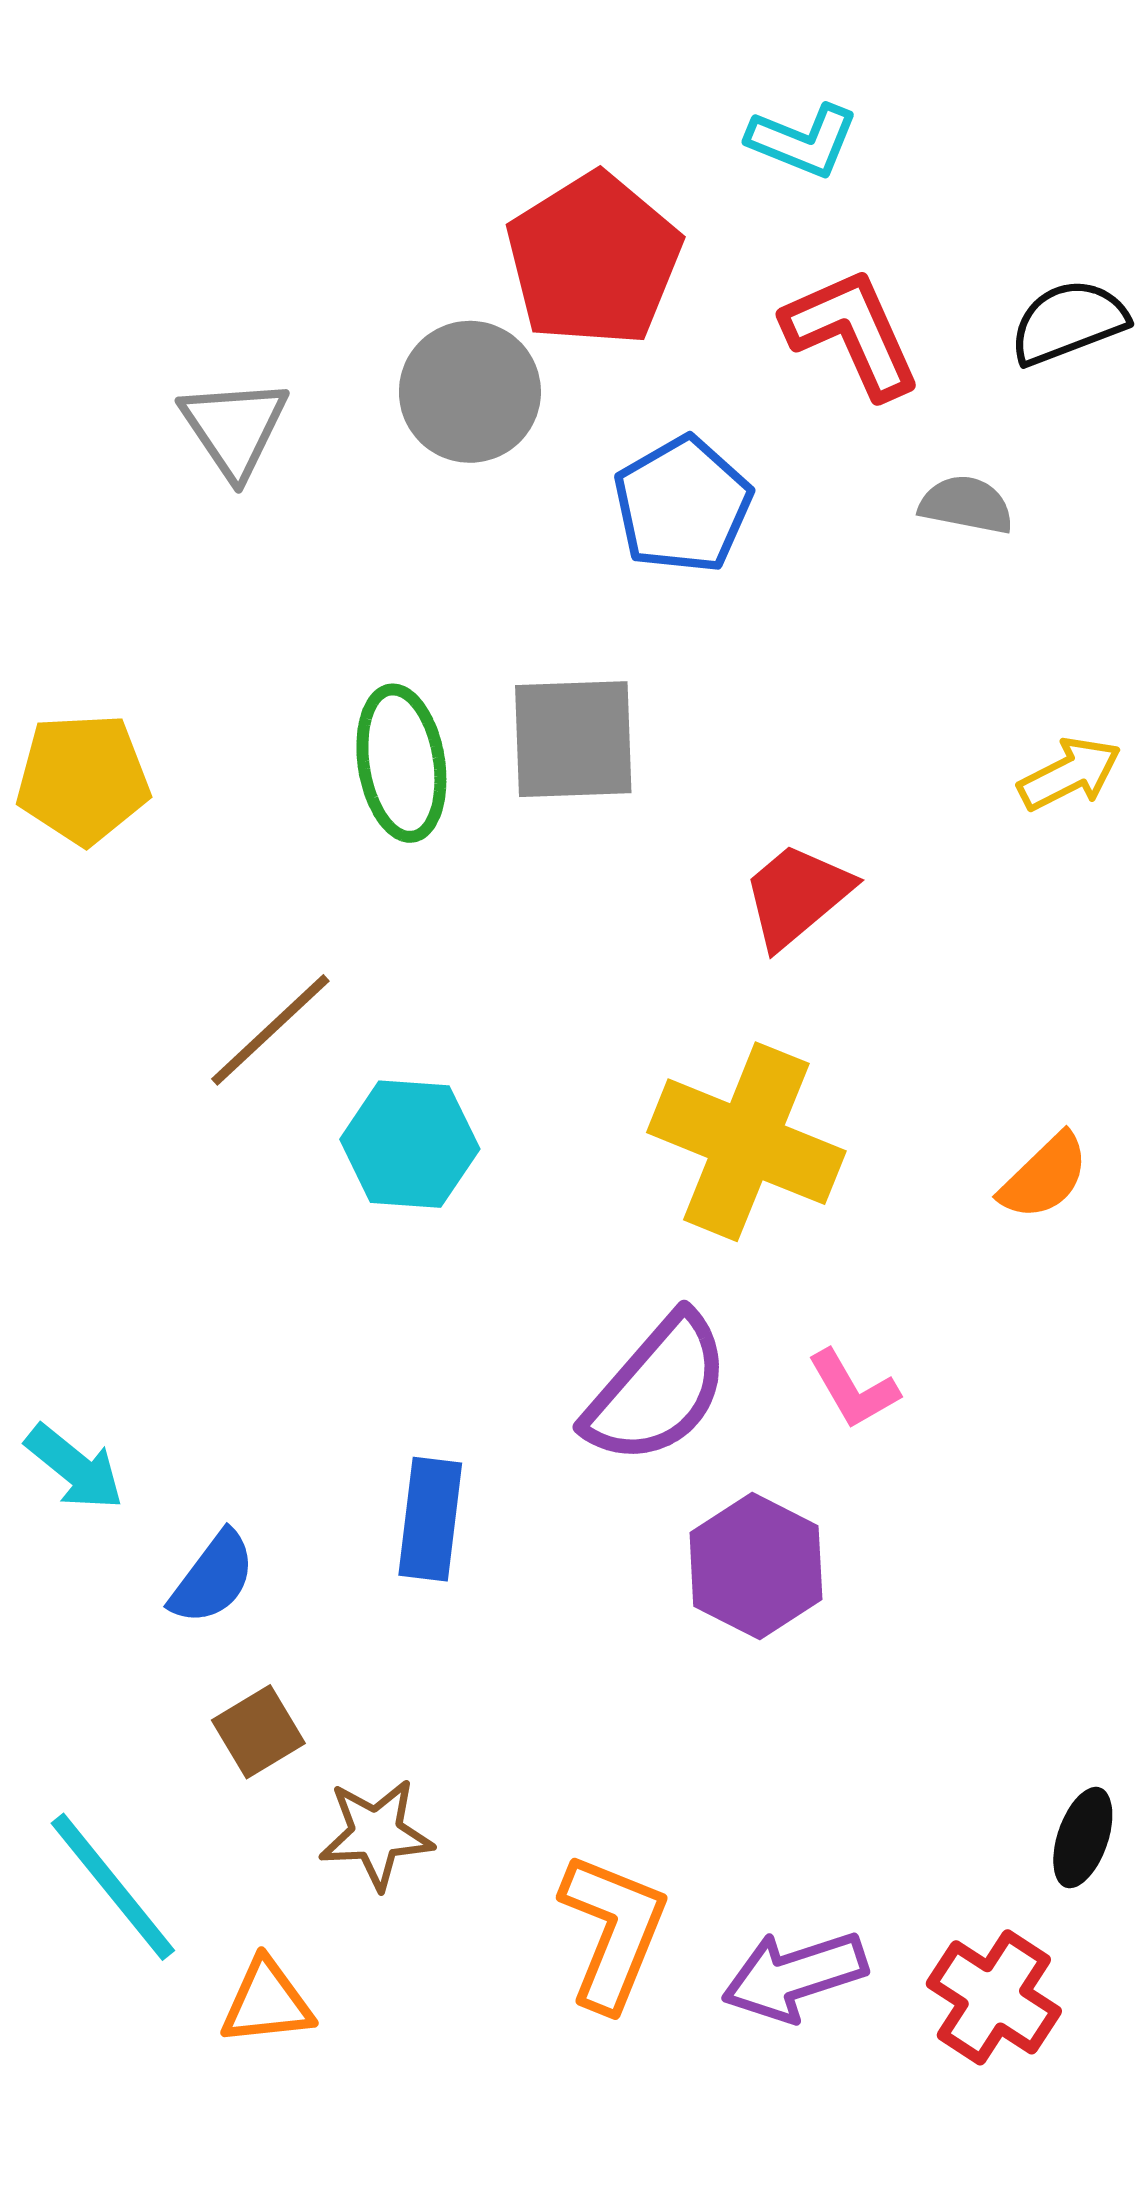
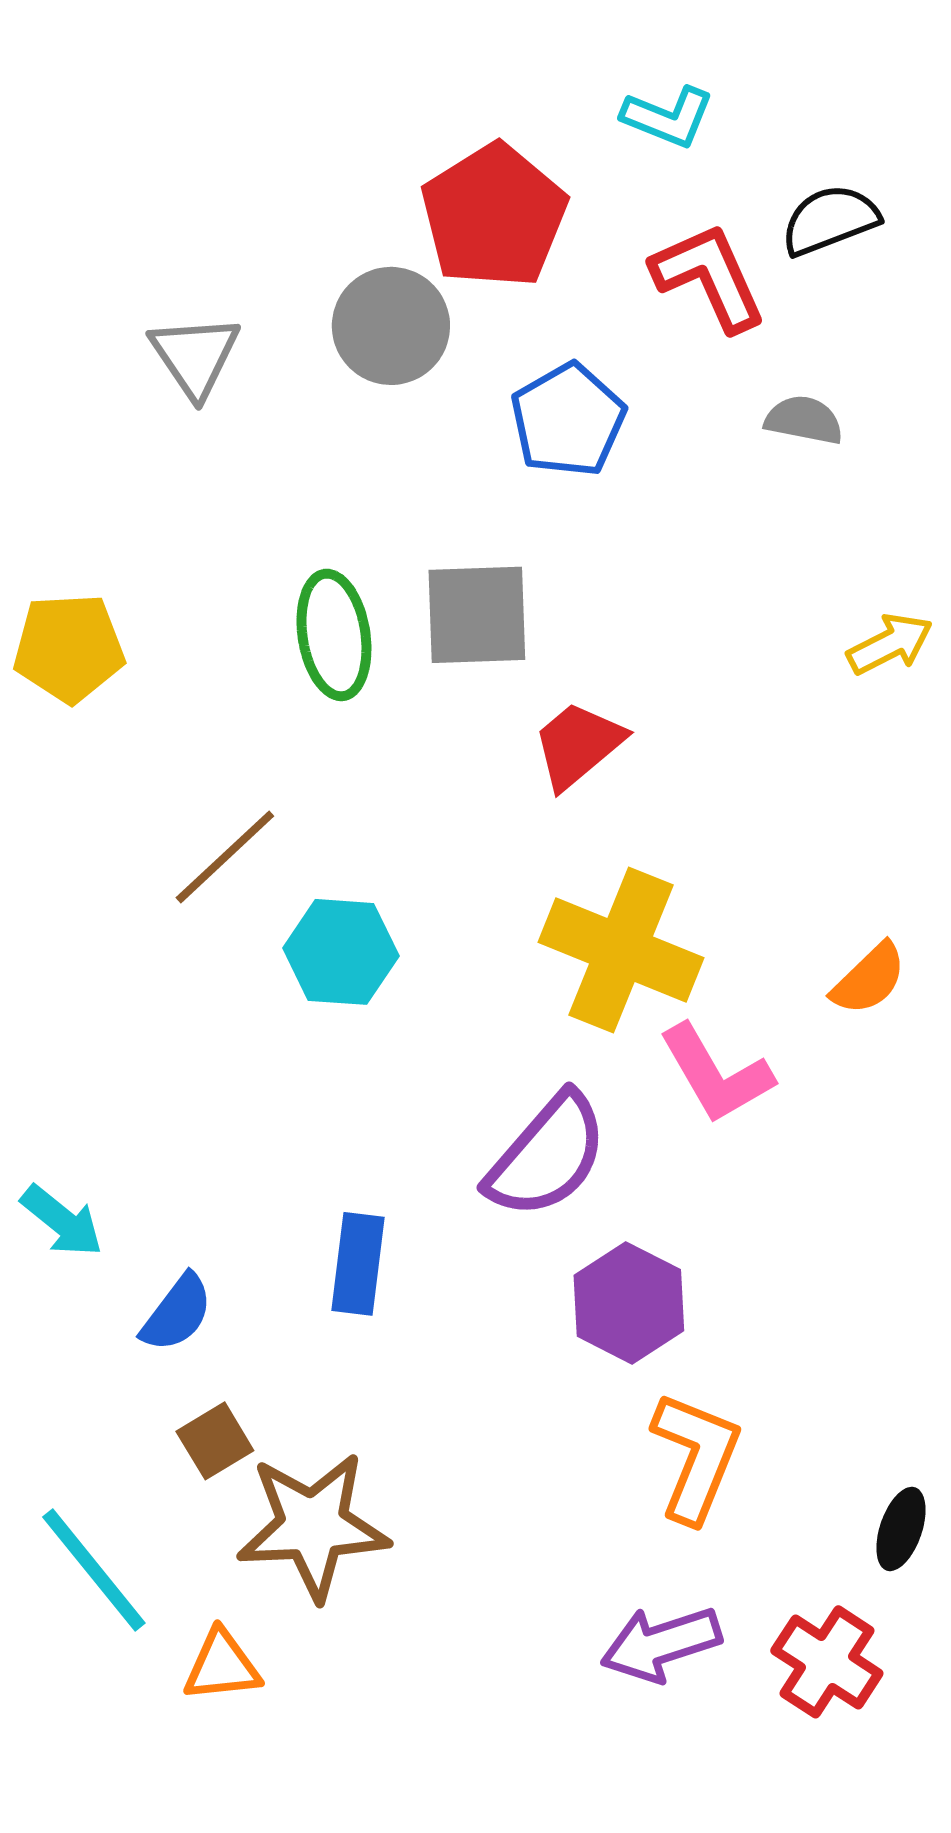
black semicircle: (1068, 322) -> (830, 220), moved
red trapezoid: (797, 895) -> (578, 745), moved
pink L-shape: (853, 1389) -> (716, 1074), moved, size x1.5
brown star: (376, 1834) -> (313, 1526), size x1.6
orange L-shape: (613, 1931) -> (696, 1457), moved

